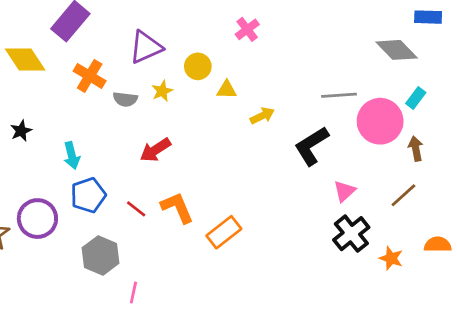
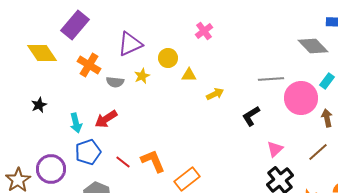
black L-shape: (312, 146) -> (251, 116), size x0.7
red arrow: (155, 150) -> (106, 119), moved

